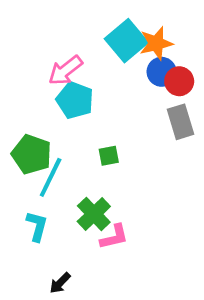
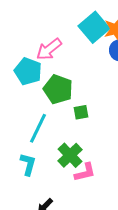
cyan pentagon: (75, 100) -> (28, 71), moved
green pentagon: (32, 154) -> (58, 89), moved

